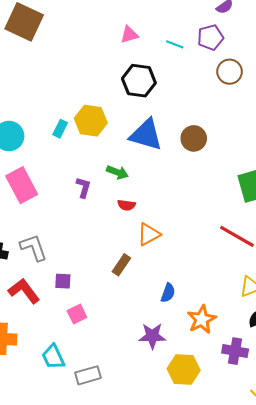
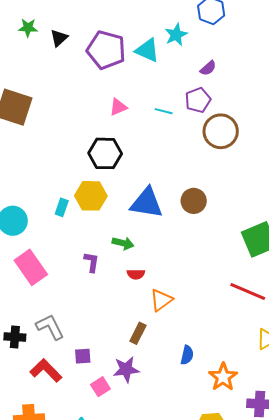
brown circle: (230, 72) -> (221, 131), size x1.4
black hexagon: (139, 81) -> (105, 153), moved
purple star: (152, 336) -> (126, 369), moved

